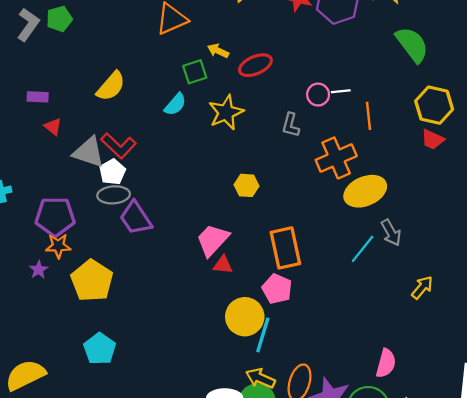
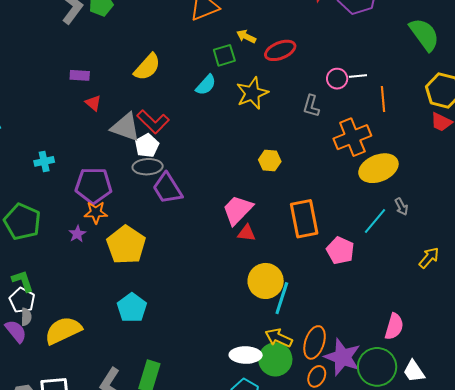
gray arrow: (391, 233) -> (401, 207), size x0.7
pink pentagon: (277, 289) -> (340, 251), moved

